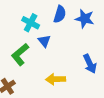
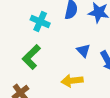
blue triangle: (44, 41) -> (83, 51), moved

